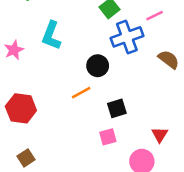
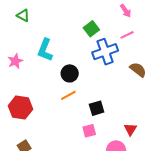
black circle: (98, 66) -> (70, 73), moved

